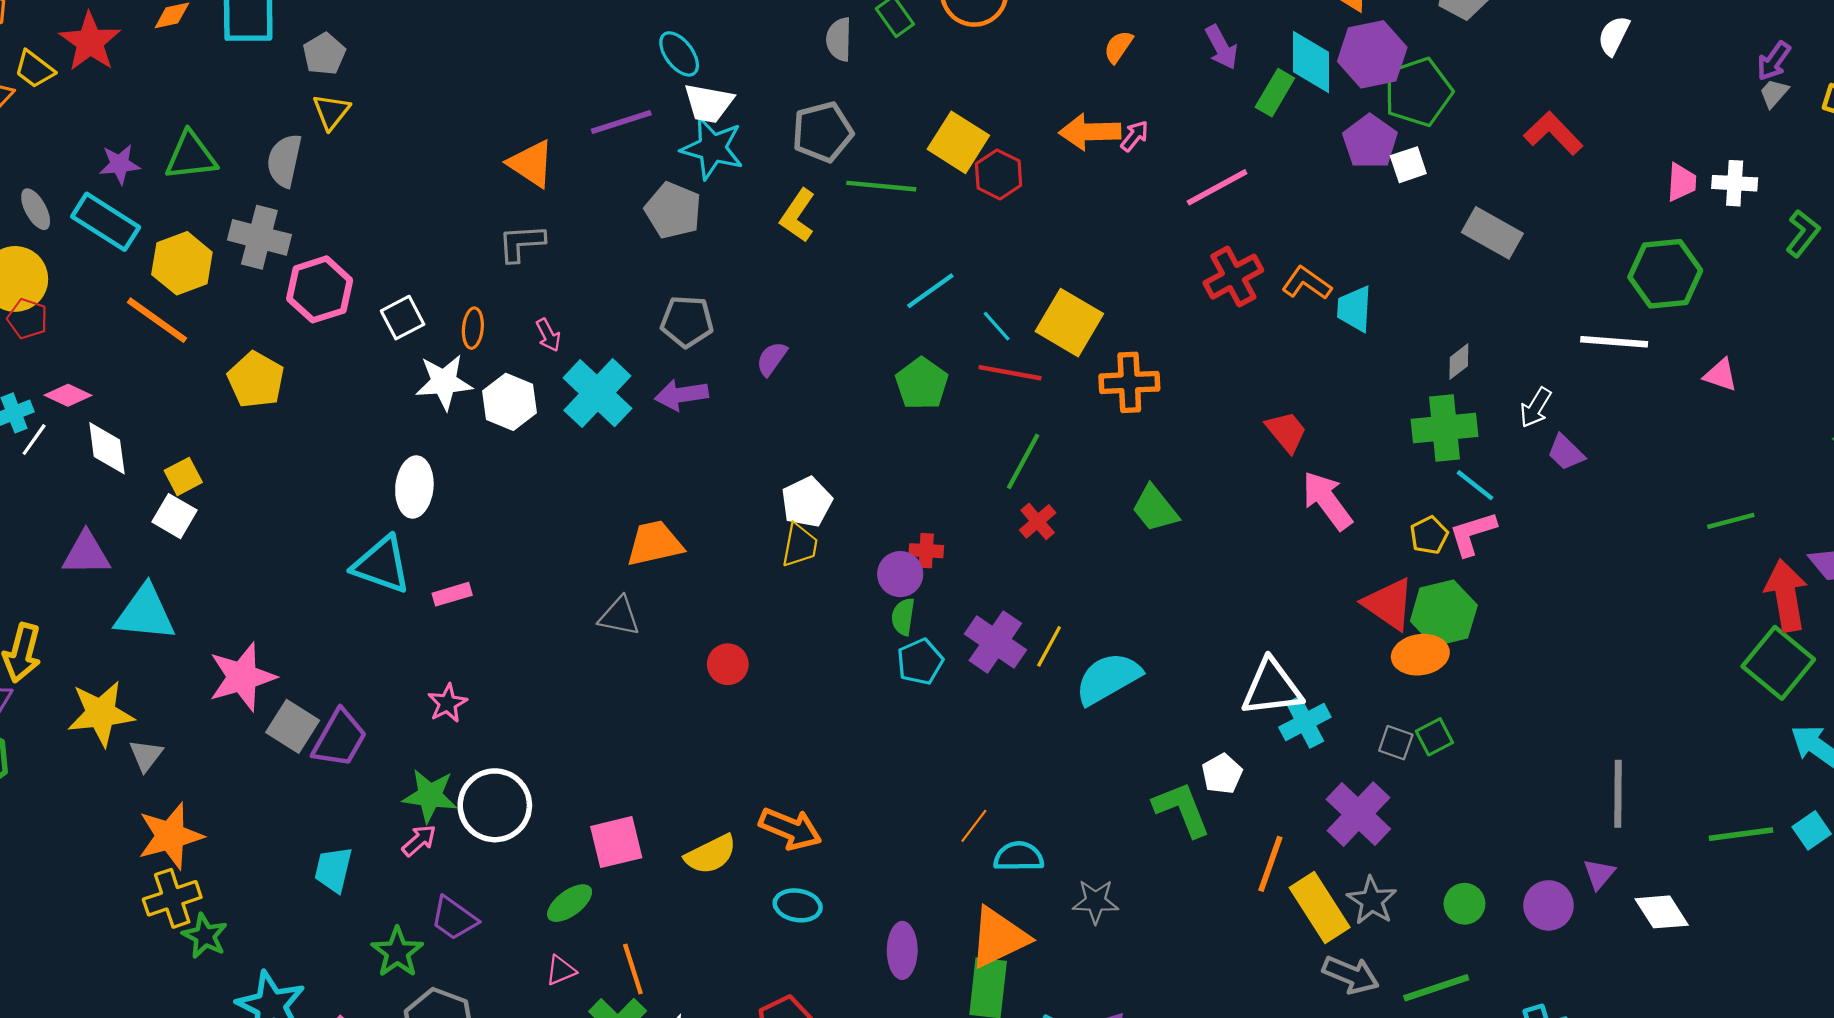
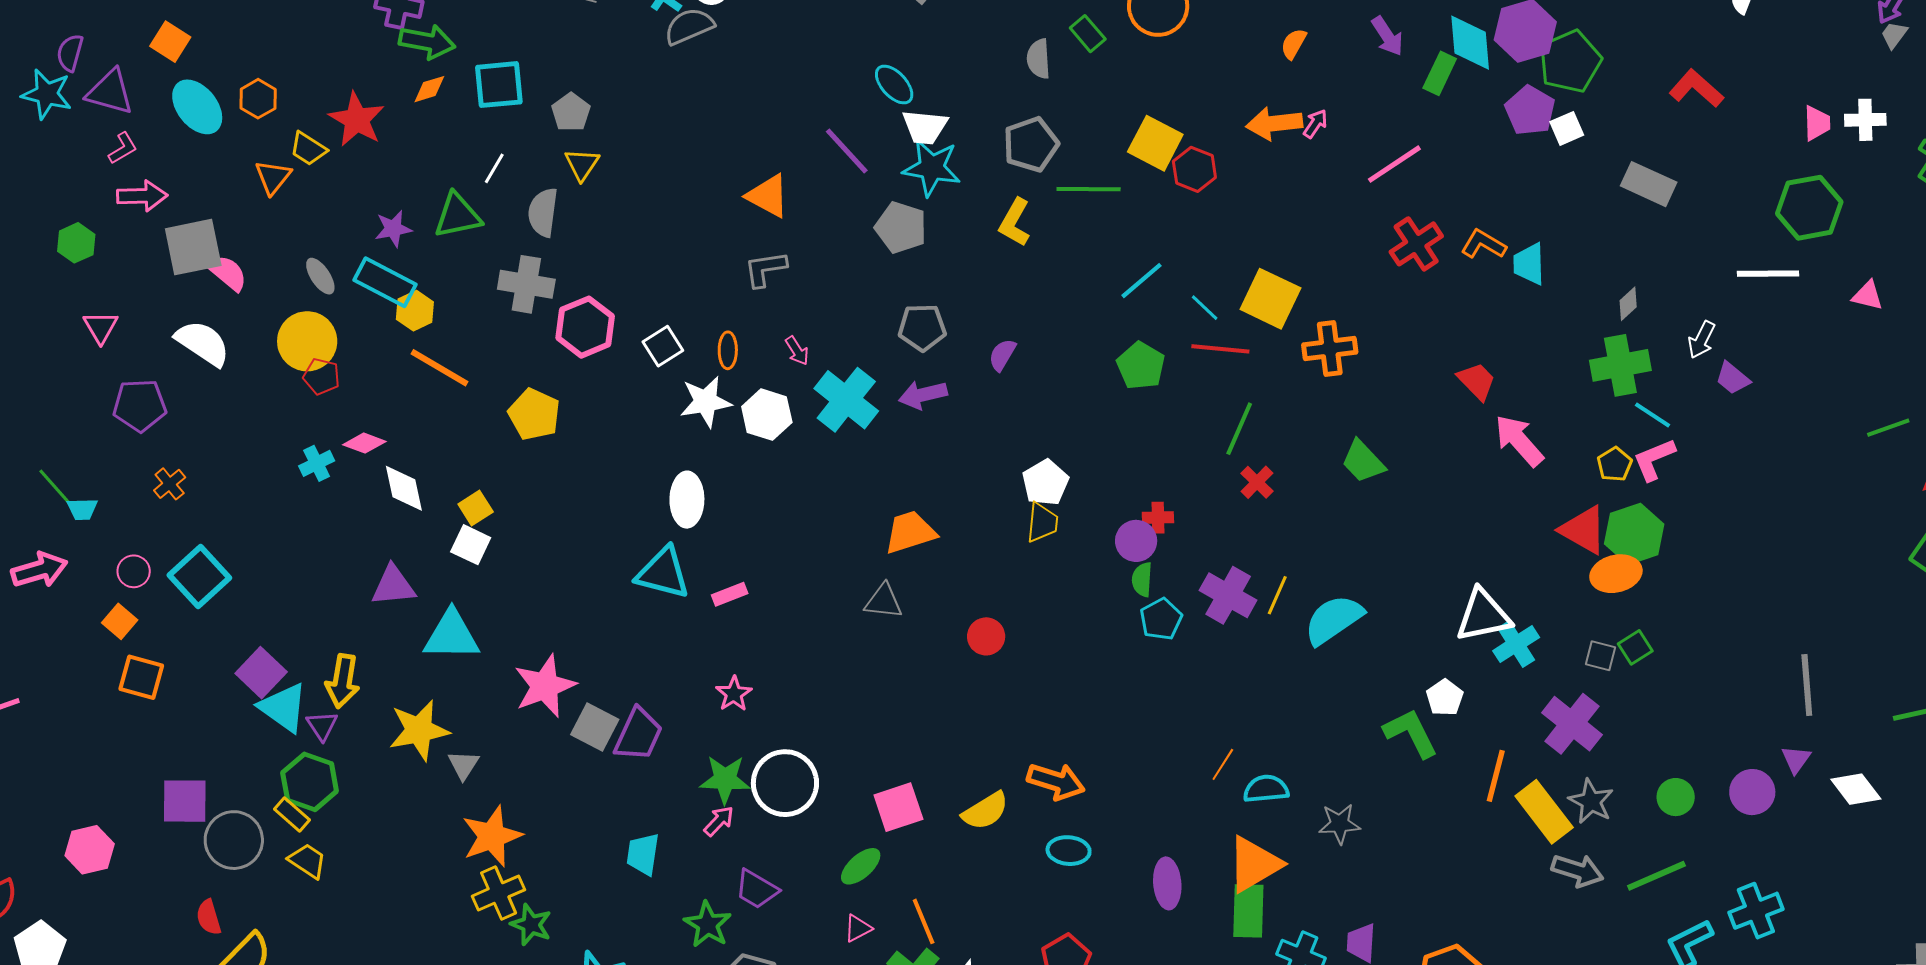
purple line: (621, 122) -> (847, 151), turned 70
yellow hexagon: (182, 263) -> (415, 311), moved, size x0.7
white line: (34, 440) -> (494, 168), moved

